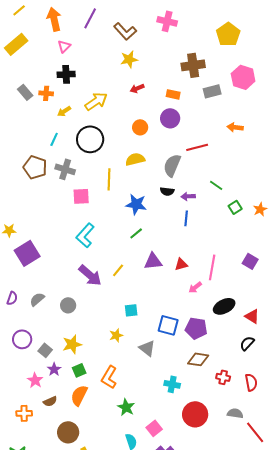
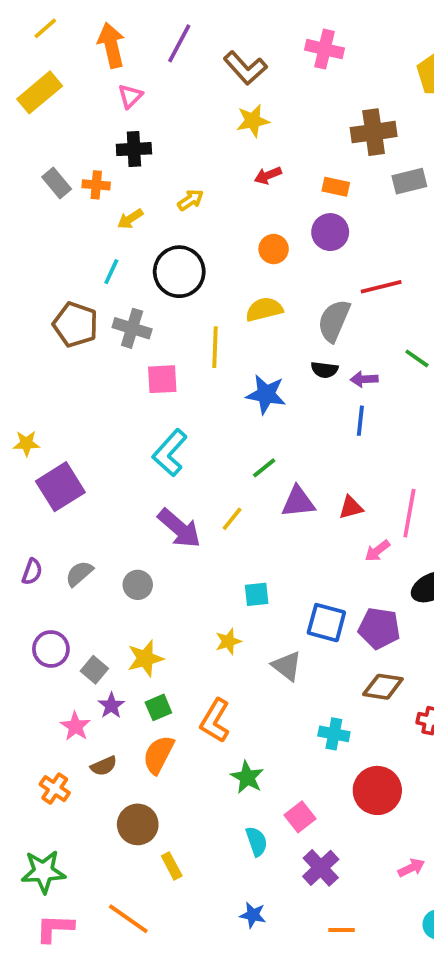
yellow arrow: (96, 101) -> (191, 200), size x0.6
green line: (136, 233) -> (264, 468), moved
orange cross: (24, 413) -> (55, 789), turned 35

